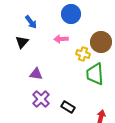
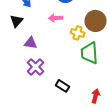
purple triangle: (36, 74) -> (31, 43), moved
purple cross: (41, 99) -> (36, 67), moved

